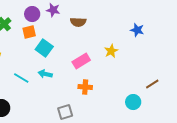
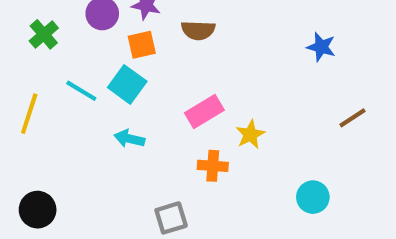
orange square: (29, 32) -> (142, 45), moved
yellow star: (111, 51) -> (250, 135), moved
cyan line: (21, 78) -> (81, 91), moved
brown line: (152, 84) -> (352, 118), moved

